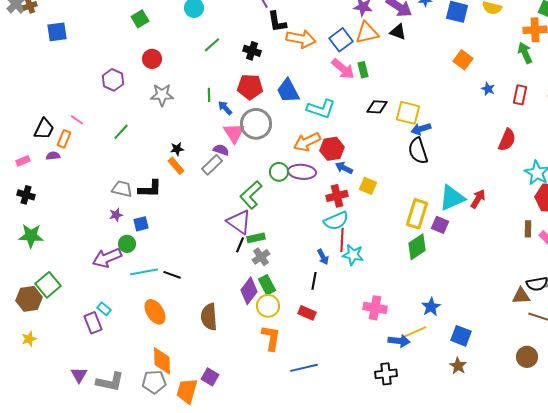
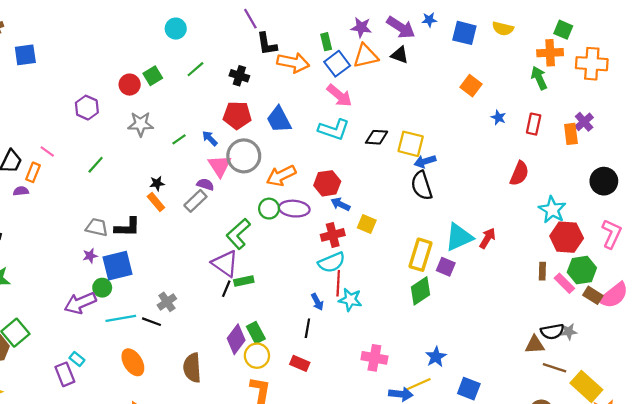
green square: (140, 19) -> (153, 76), moved
green rectangle: (363, 70) -> (326, 42), moved
green line: (209, 95) -> (179, 139), moved, turned 56
cyan L-shape: (321, 109) -> (334, 130), moved
orange arrow: (307, 142) -> (281, 176), moved
blue square: (141, 224) -> (118, 266), size x1.8
gray cross: (261, 257) -> (167, 302), moved

